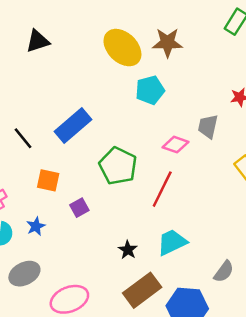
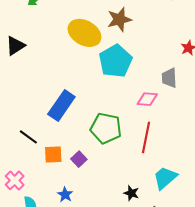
cyan pentagon: (150, 90) -> (115, 61), size x1.4
black line: (23, 138) -> (28, 137), moved
purple square: (79, 208) -> (79, 159), moved
blue star: (36, 226) -> (65, 195), moved

